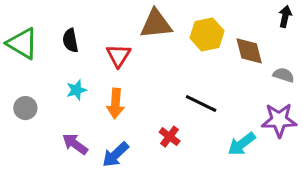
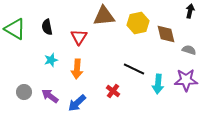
gray circle: (25, 108) -> (24, 92), moved
cyan arrow: (242, 144) -> (158, 84), moved, turned -48

